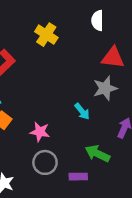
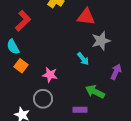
red triangle: (113, 58) -> (86, 17), moved
gray circle: (45, 162) -> (43, 99), moved

